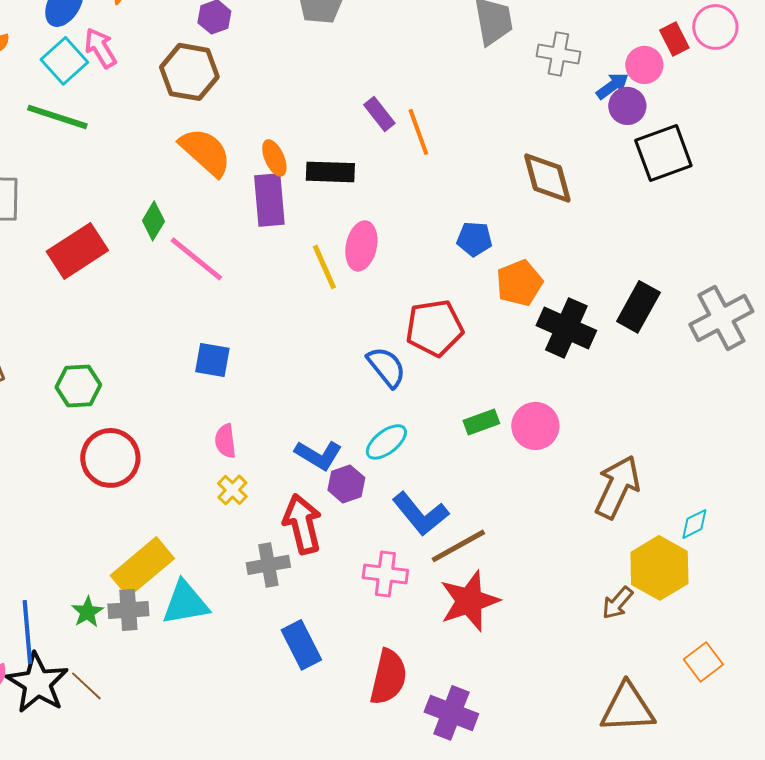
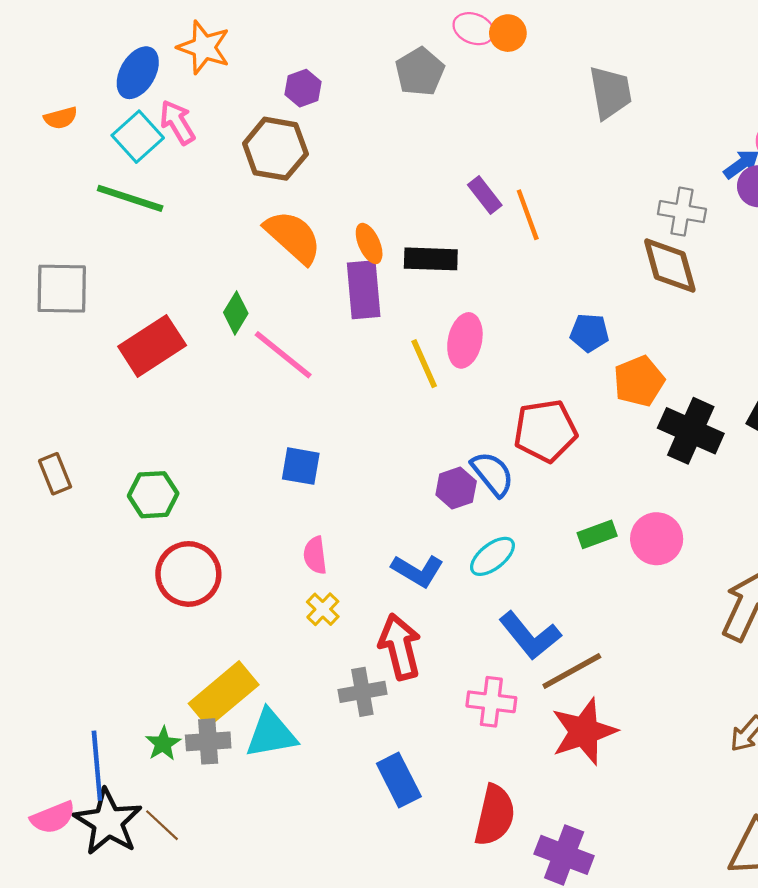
gray cross: (558, 54) -> (682, 212), moved
purple hexagon: (346, 484) -> (456, 488), moved

